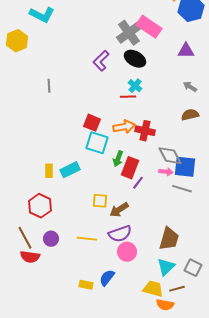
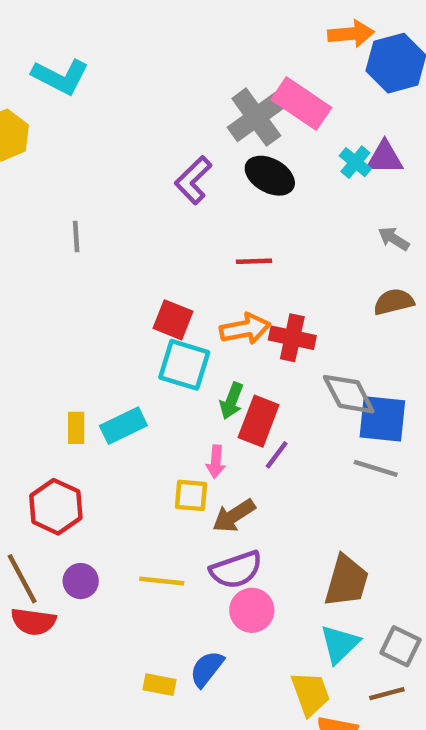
cyan cross: (135, 86) -> (355, 162), moved
pink arrow: (166, 172) -> (216, 462), moved, turned 88
yellow trapezoid: (153, 289) -> (310, 694), turned 55
brown line: (177, 289) -> (387, 694), moved

